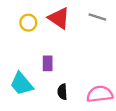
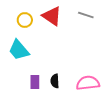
purple rectangle: (48, 63) -> (35, 82), moved
cyan trapezoid: (22, 84) -> (19, 50), moved

